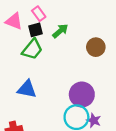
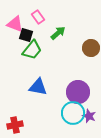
black square: (35, 30) -> (26, 35), moved, turned 32
blue triangle: (27, 89) -> (38, 87), moved

